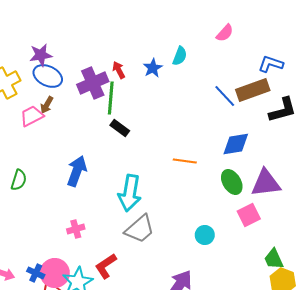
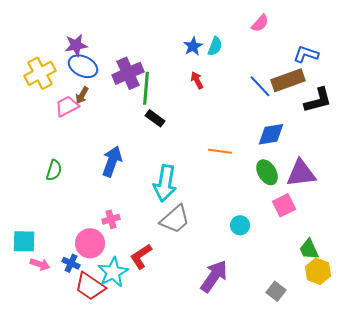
blue star: (153, 68) -> (193, 46), moved
red arrow: (119, 70) -> (197, 80), moved
pink circle: (55, 273) -> (90, 243), moved

